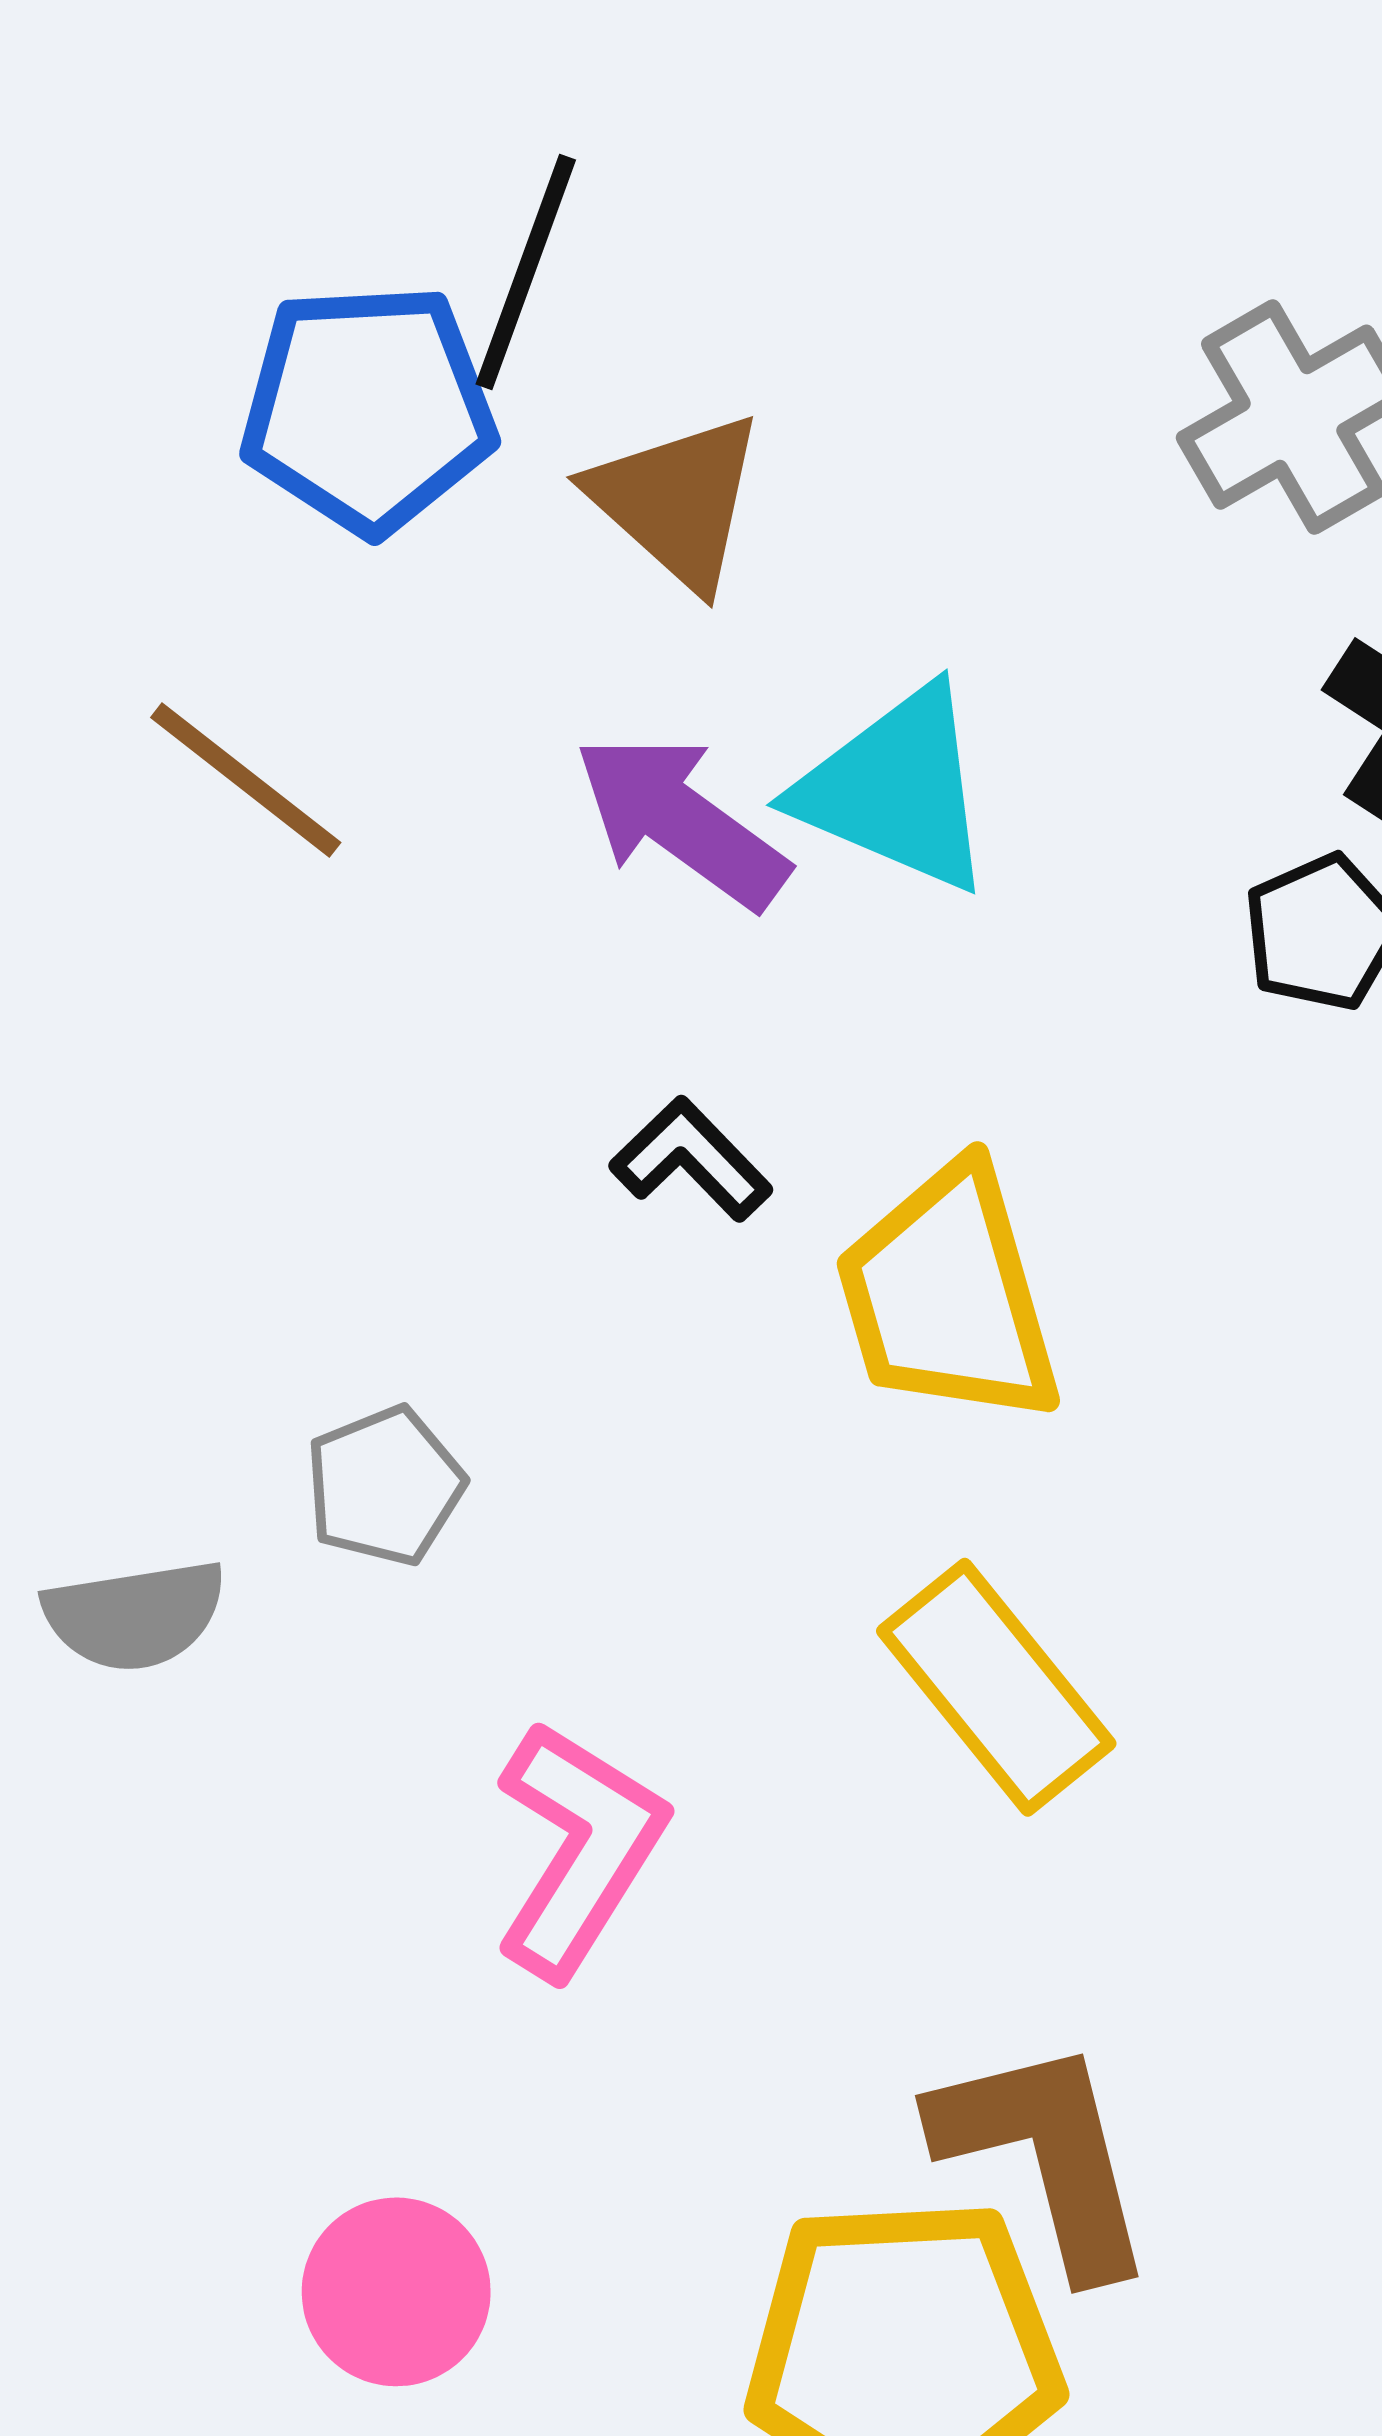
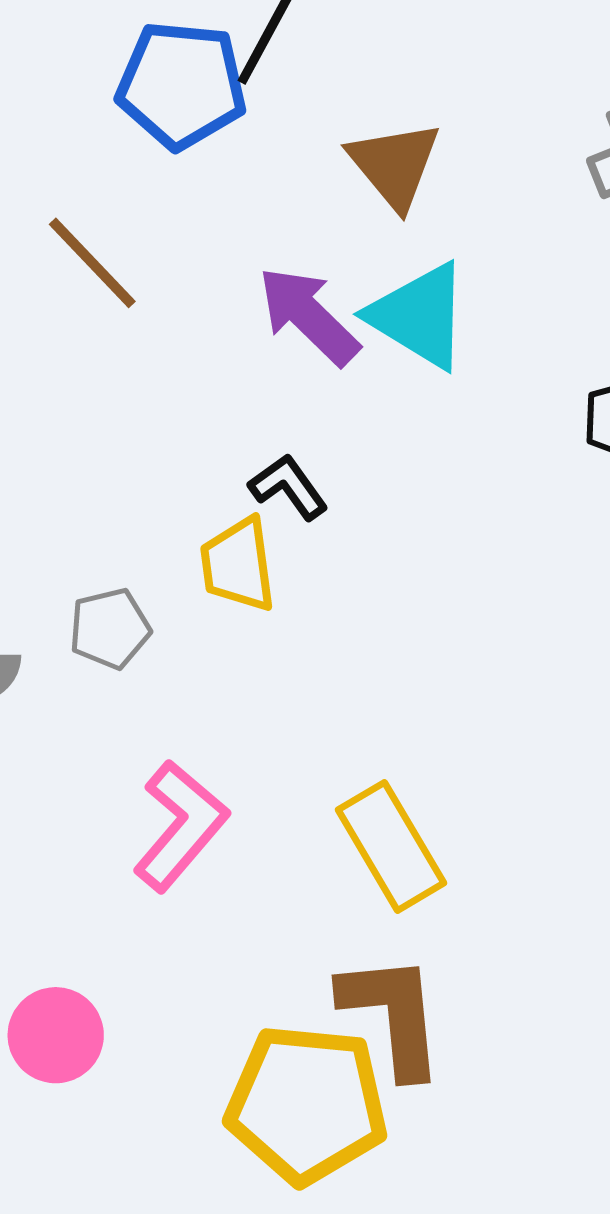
brown triangle: (677, 501) -> (394, 165), moved
yellow trapezoid: (948, 1295) -> (238, 565), moved, size x0.7
yellow rectangle: (996, 1687) -> (391, 846), moved

